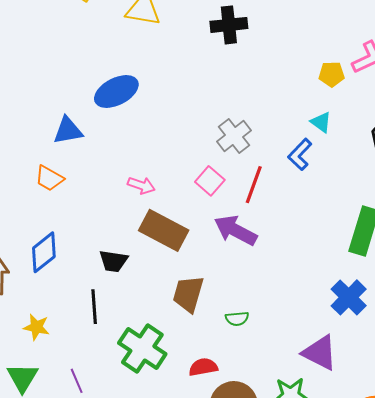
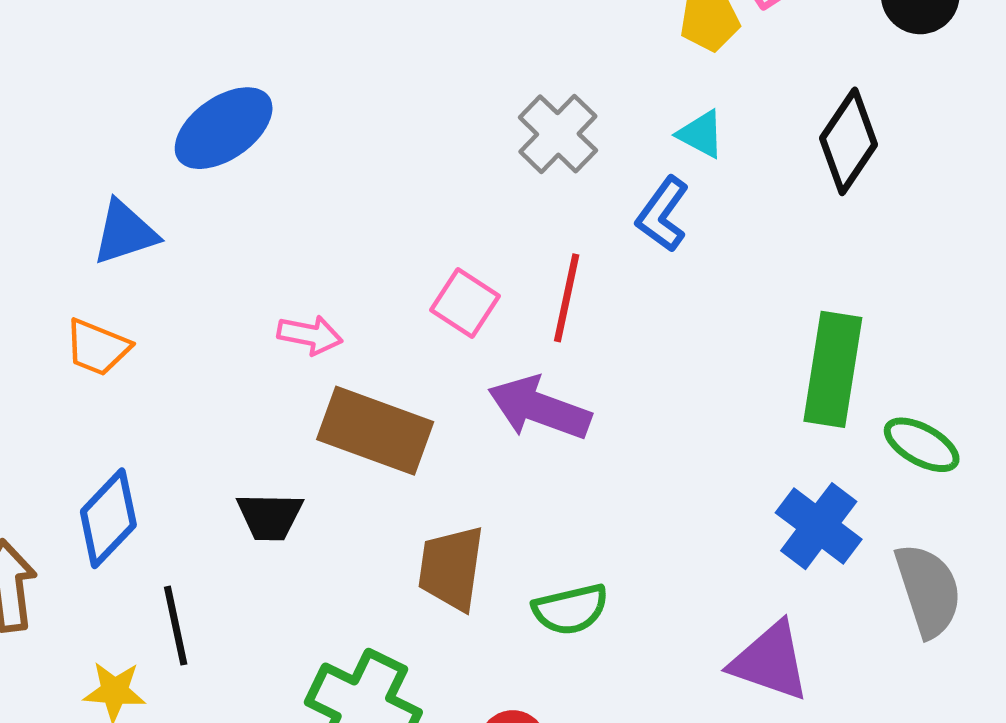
gray cross: (234, 136) -> (558, 134), moved
black line: (94, 307) -> (176, 626), moved
green semicircle: (237, 319) -> (570, 609), size x1.4

